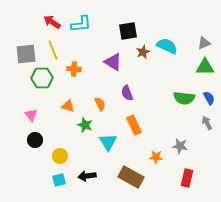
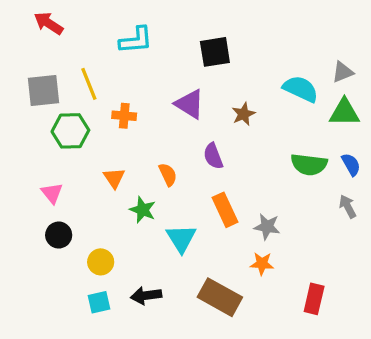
red arrow: (52, 22) -> (49, 23), moved
cyan semicircle: (167, 46) -> (301, 89), moved
brown star: (143, 52) -> (243, 114), moved
orange triangle: (68, 106) -> (114, 178), turned 40
gray star: (180, 146) -> (267, 227), moved

